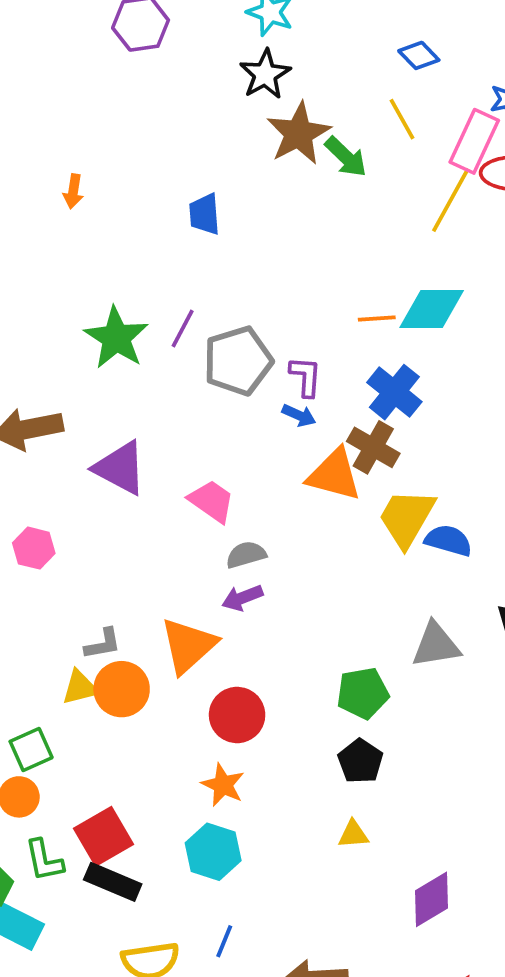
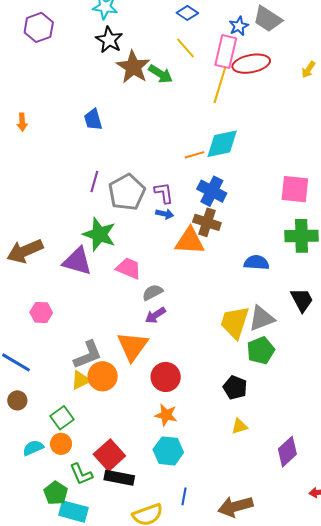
green star: (116, 338) -> (99, 234), moved
yellow trapezoid: (407, 518) -> (235, 322), moved
gray L-shape: (103, 644) -> (88, 355), size x1.5
green pentagon: (363, 693) -> (261, 350), moved

